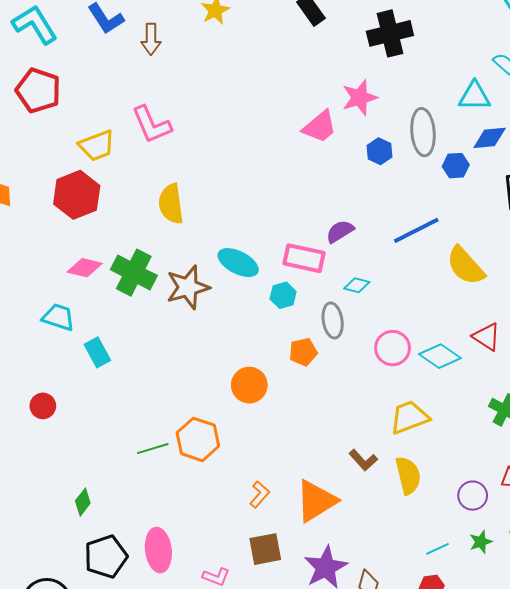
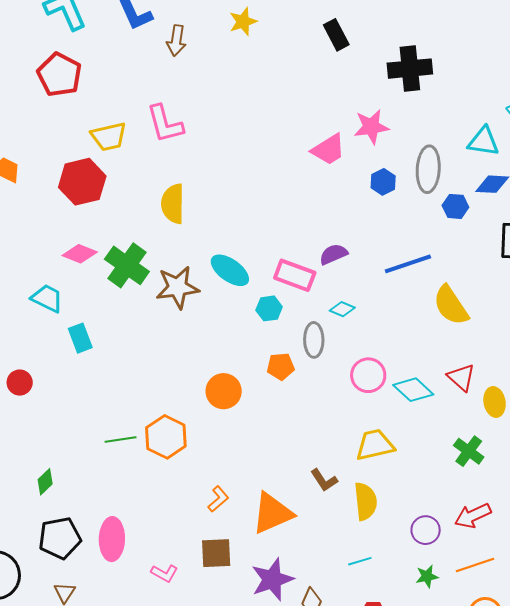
cyan line: (437, 549) -> (360, 561), moved

